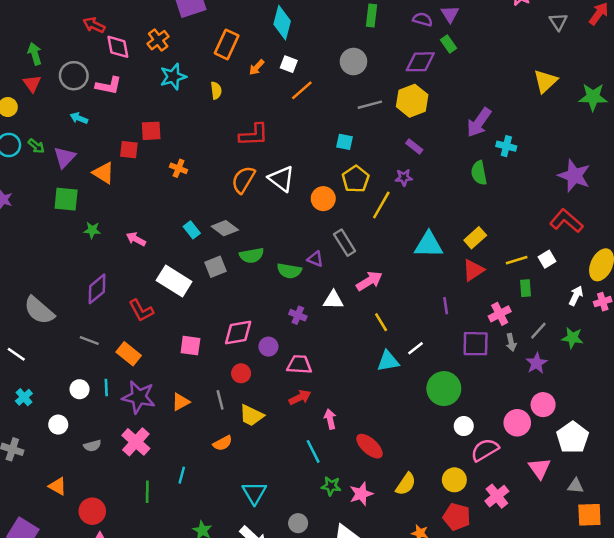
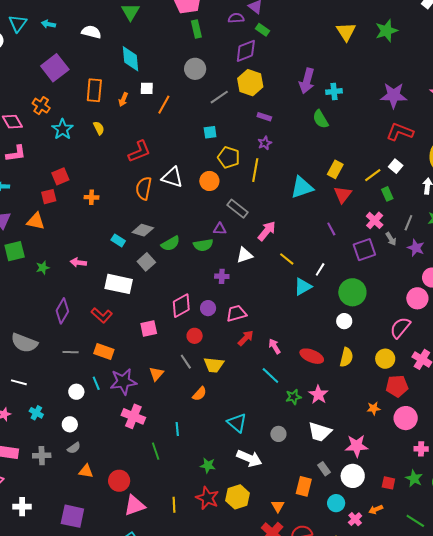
white circle: (464, 426) -> (344, 321), moved
gray semicircle: (92, 446) -> (74, 448), moved
yellow semicircle: (406, 484) -> (346, 357), moved

